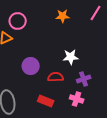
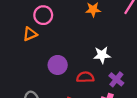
purple cross: (84, 79) -> (116, 79), turned -32

